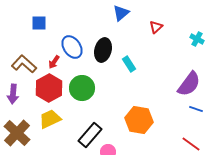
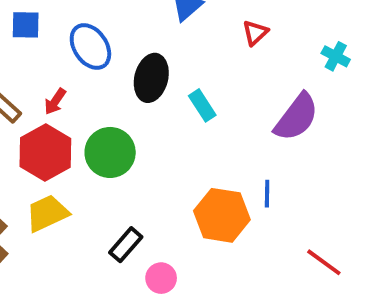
blue ellipse: (72, 47) -> (90, 47), moved
purple semicircle: (189, 84) -> (296, 117), moved
blue line: (196, 109) -> (267, 194), moved, turned 72
black rectangle: (90, 135) -> (126, 245), size x0.7

